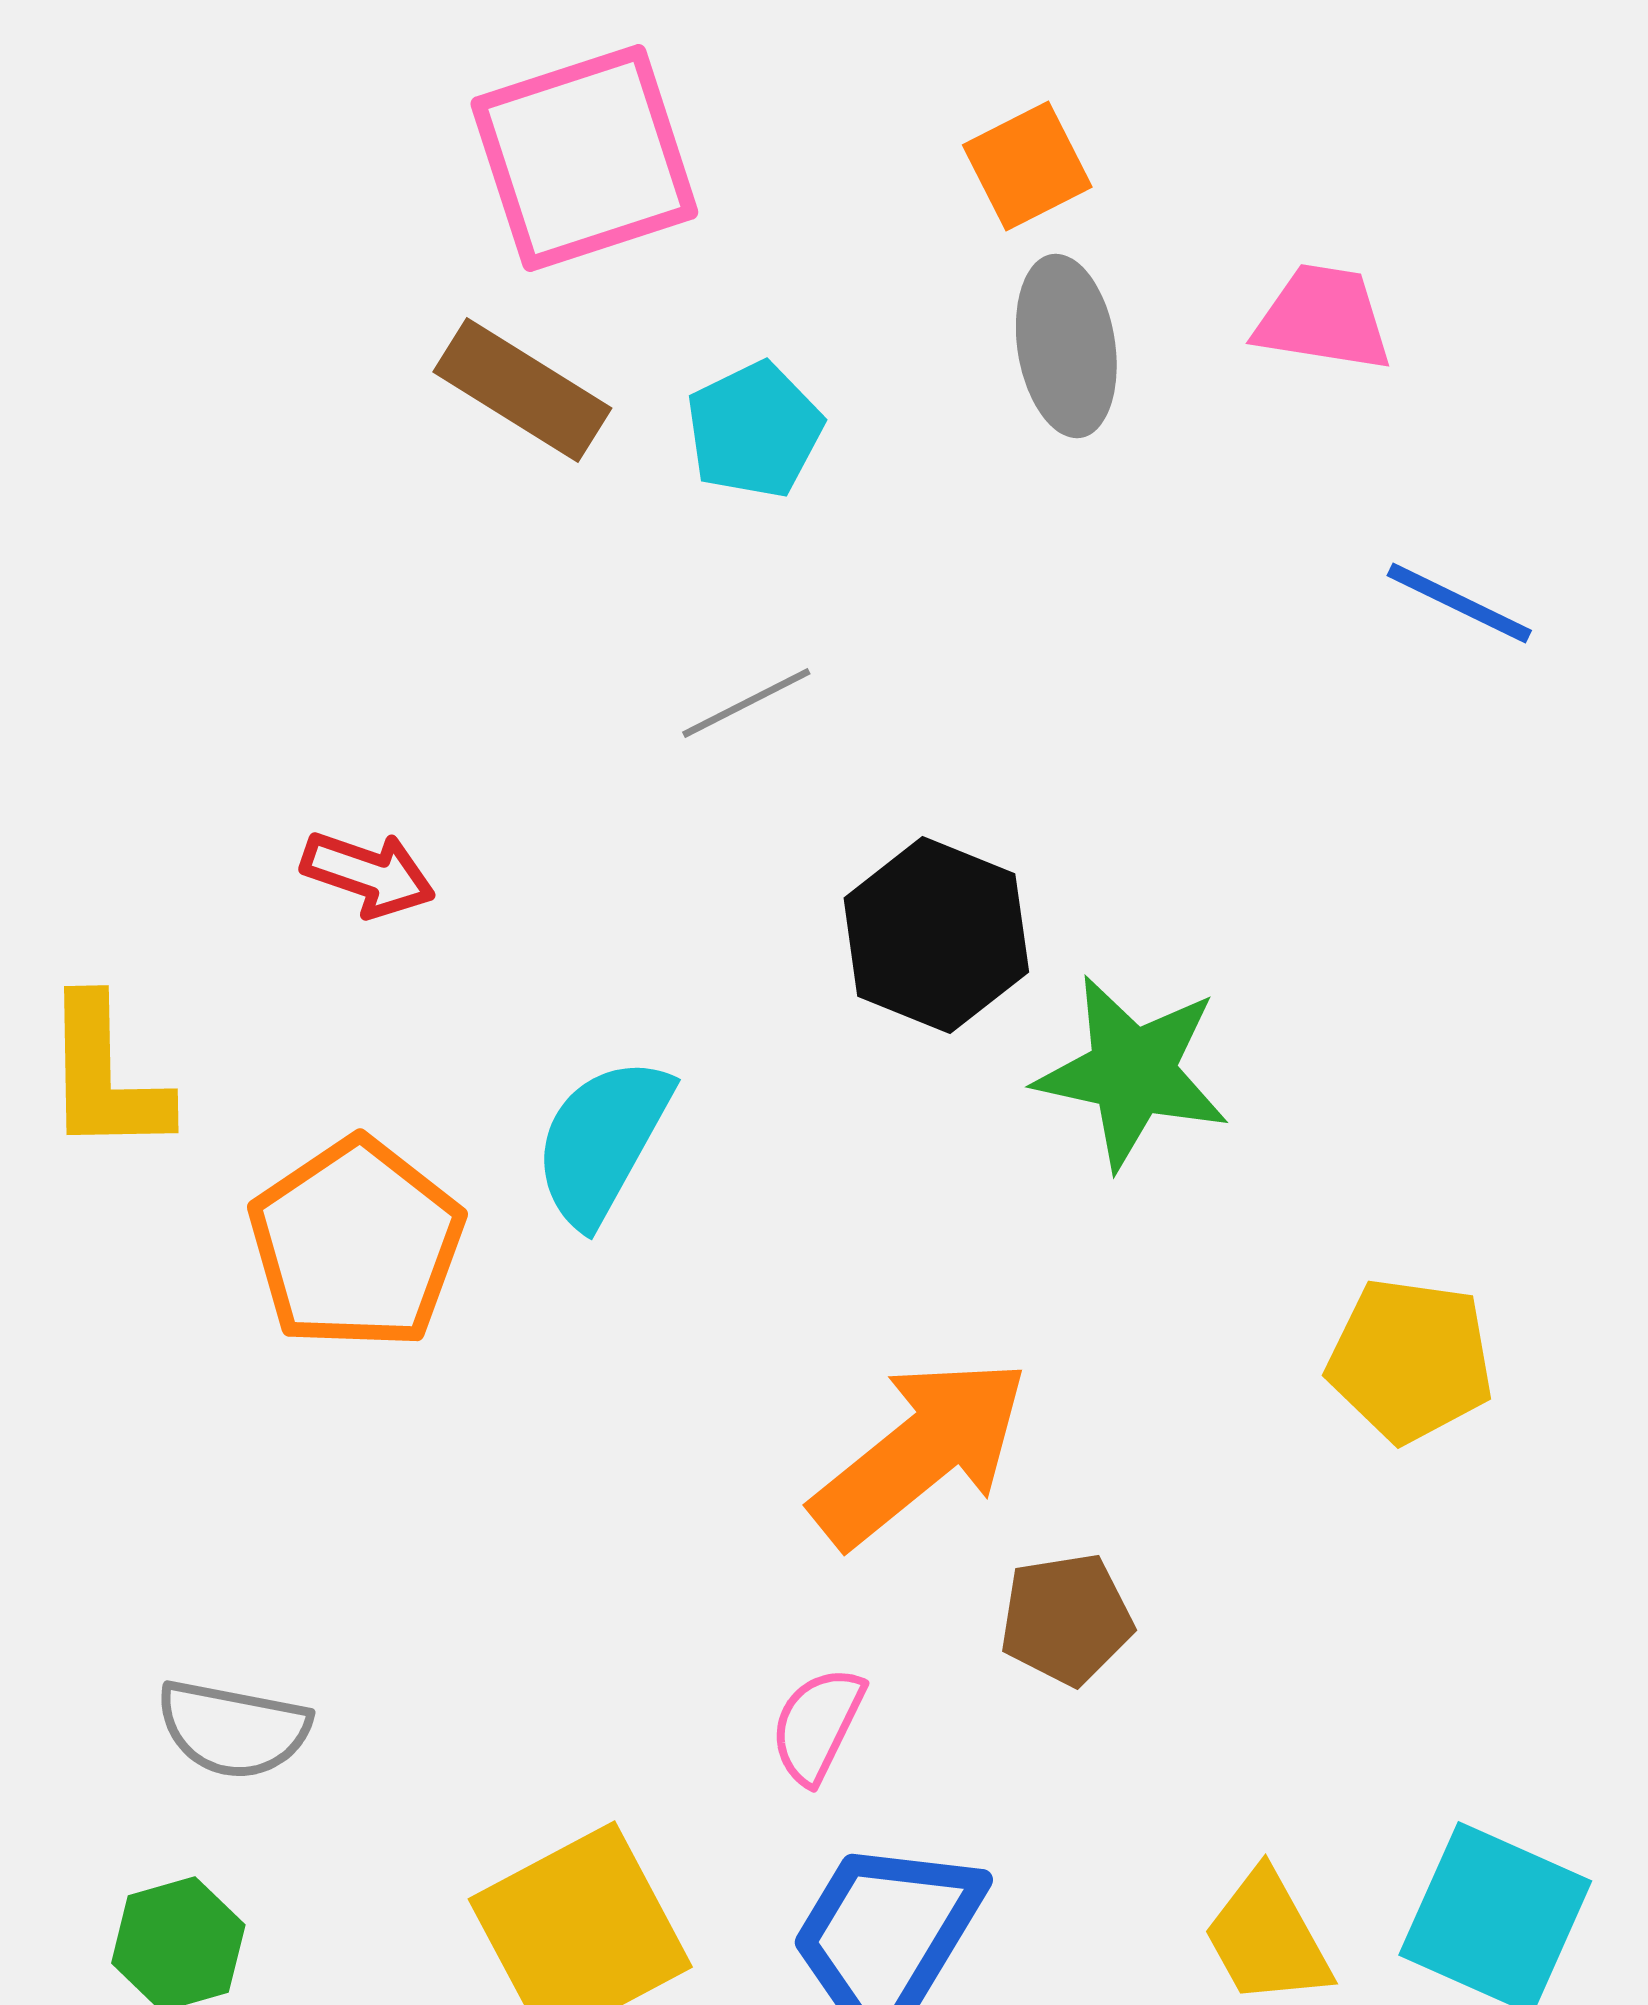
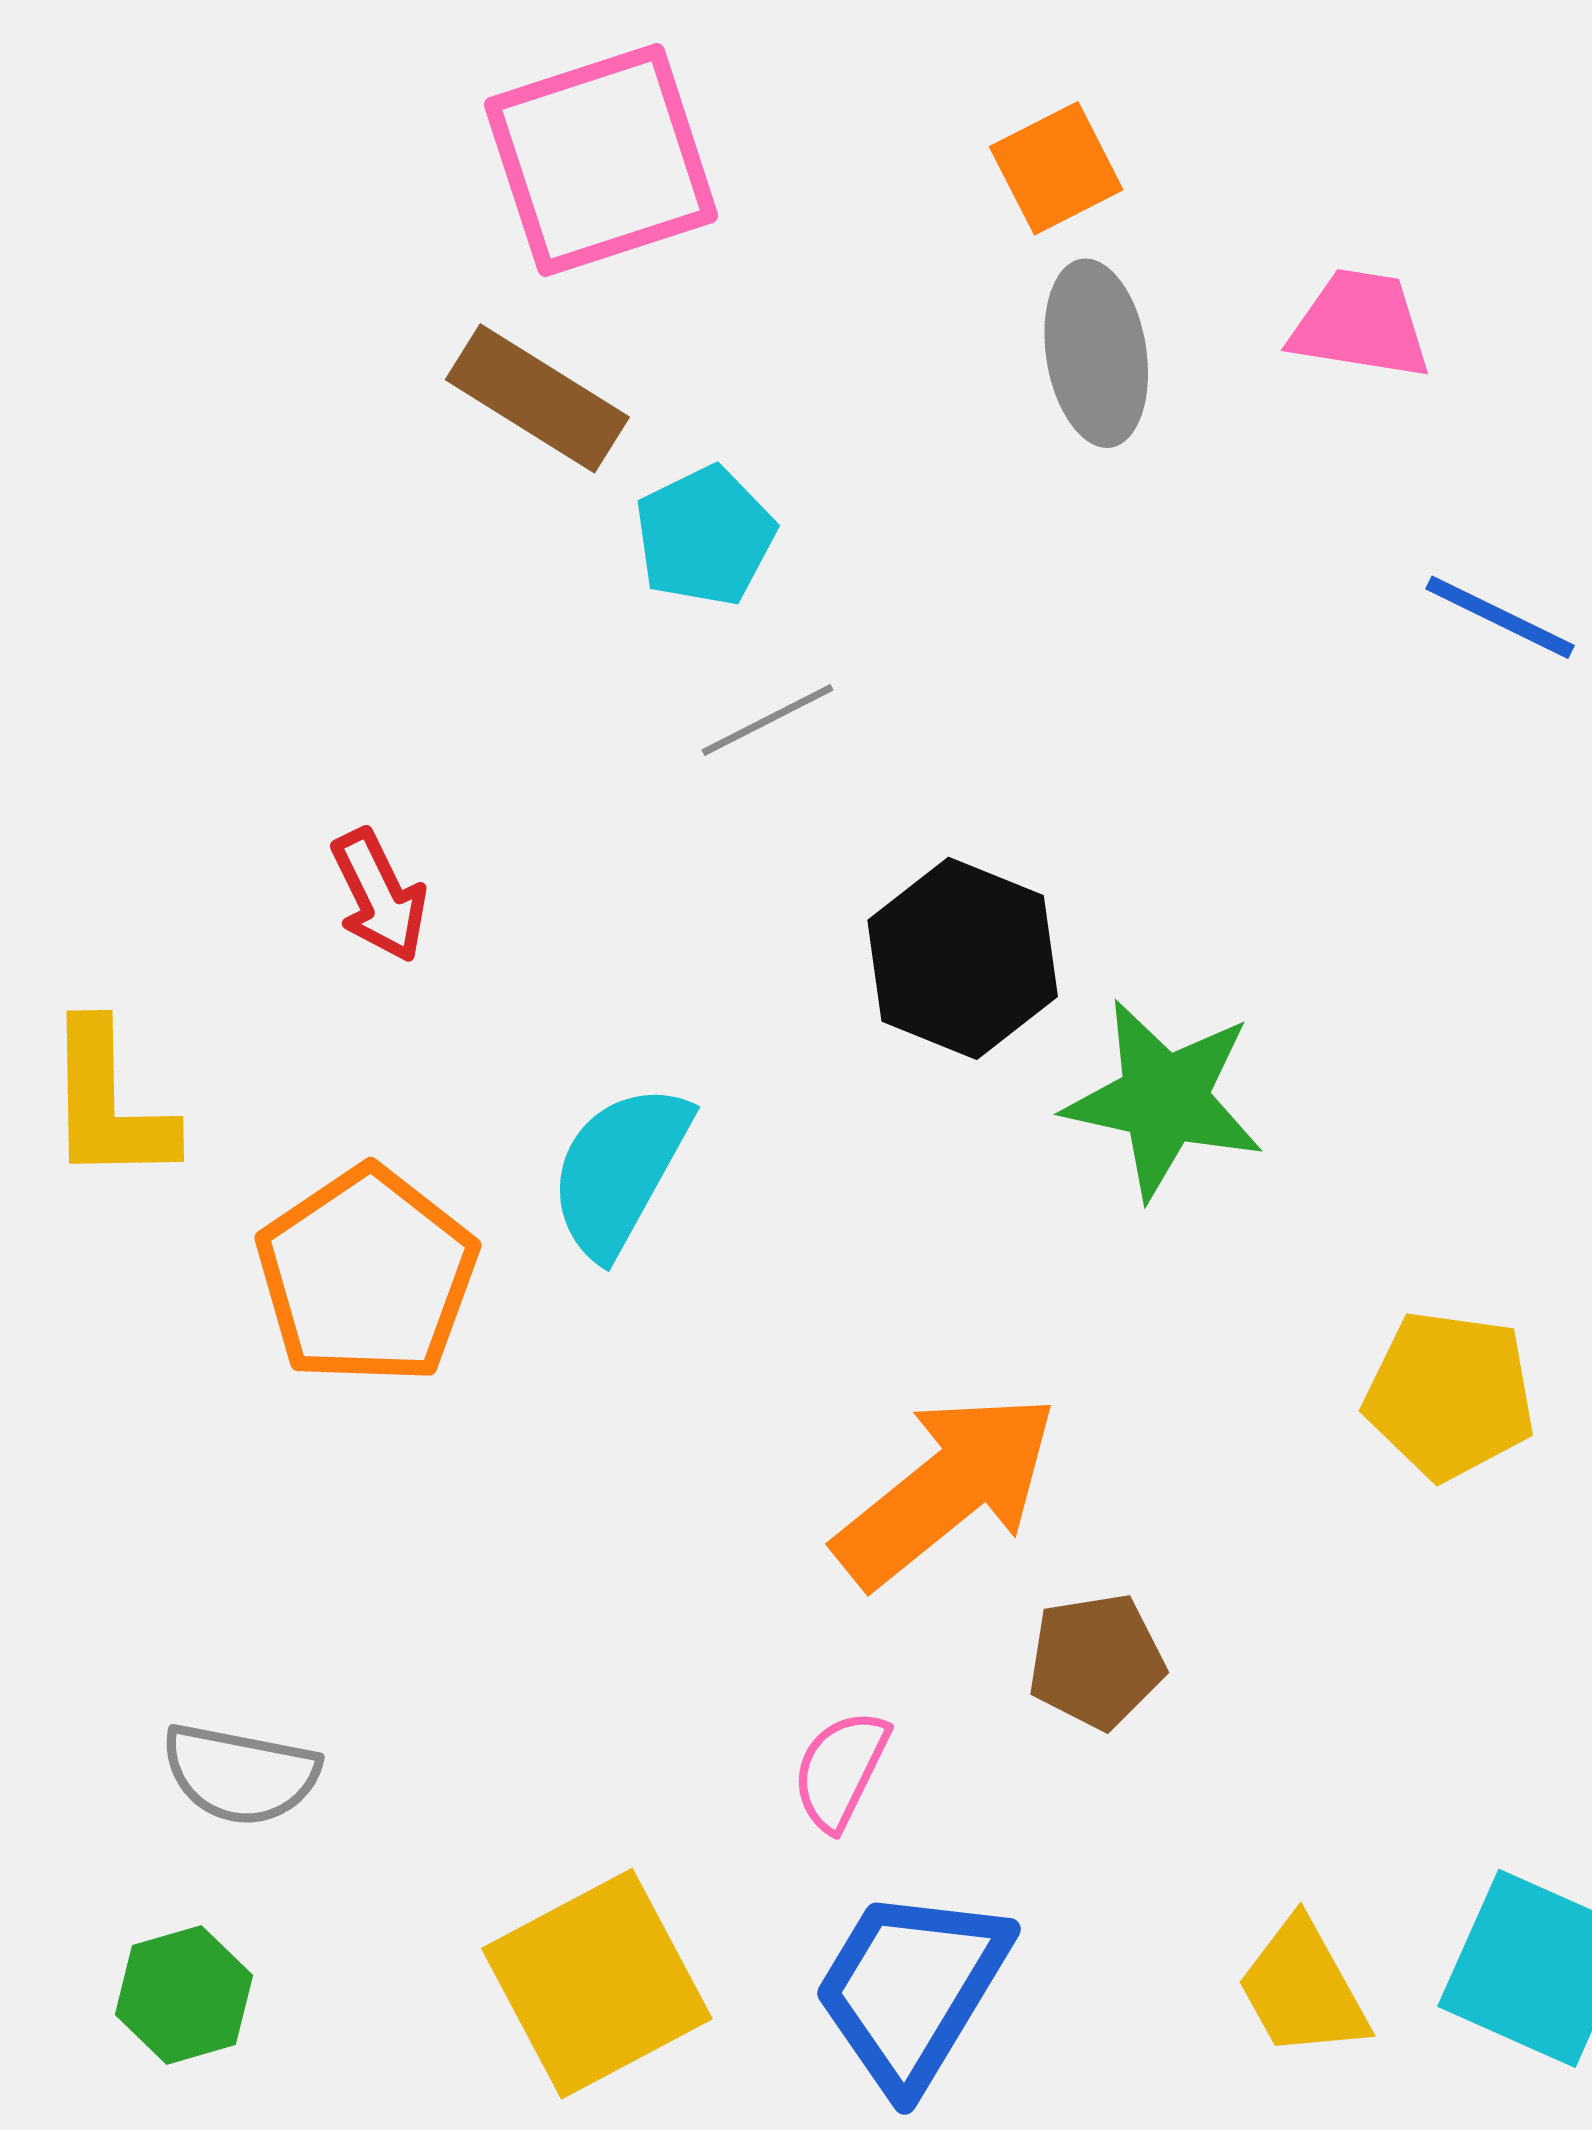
cyan pentagon: (754, 430) -> (705, 536), moved
red arrow: (368, 874) -> (379, 896), turned 45

